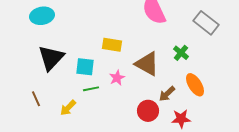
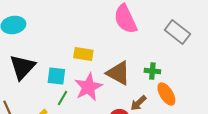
green cross: (181, 53) -> (152, 71), moved, turned -35
pink star: (117, 78) -> (88, 87), size x1.8
green line: (91, 89) -> (62, 98), turned -49

